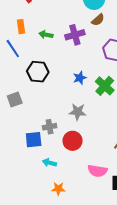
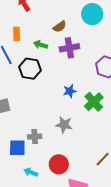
brown semicircle: (98, 20) -> (60, 27), moved
black hexagon: (38, 72) -> (30, 69), moved
red circle: (73, 141) -> (59, 164), moved

